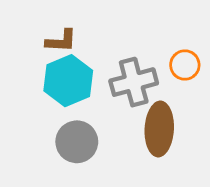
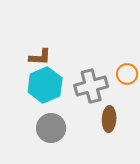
brown ellipse: (159, 129) -> (109, 119), size x0.7

